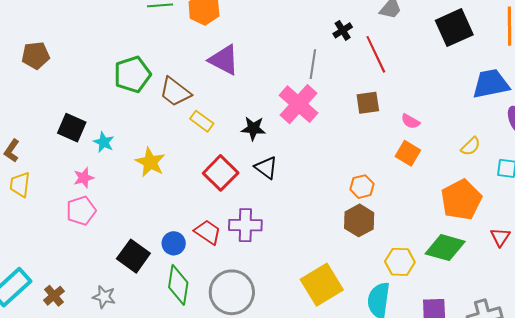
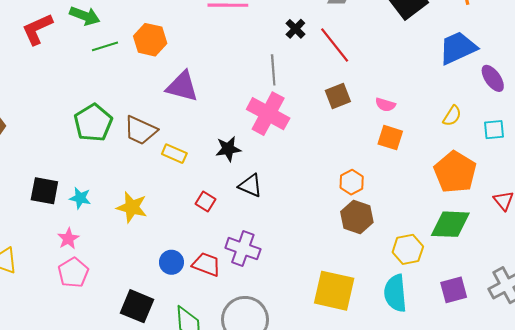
red square: (221, 173) -> (206, 202), size x0.6
purple cross: (245, 225) -> (243, 249), turned 32
blue circle: (174, 243) -> (171, 262), moved
yellow square: (322, 285) -> (334, 291), turned -33

